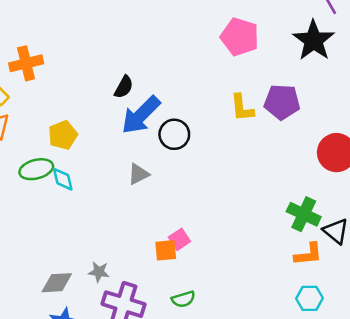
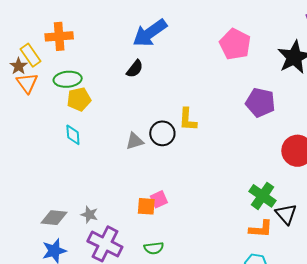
yellow L-shape: (242, 108) -> (188, 119), moved
blue arrow: (141, 115) -> (150, 33), moved
black circle: (174, 134) -> (162, 133), moved
green ellipse: (36, 169) -> (68, 79), moved

